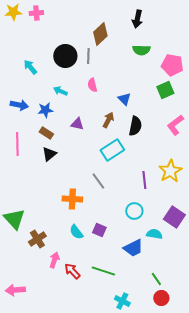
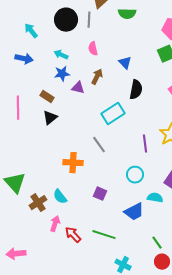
green semicircle: (141, 50) -> (127, 14), moved
blue arrow: (19, 105) -> (24, 59), moved
blue star: (45, 110) -> (62, 74), moved
brown arrow: (108, 120) -> (97, 77), moved
cyan semicircle: (76, 232) -> (60, 197), moved

